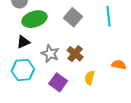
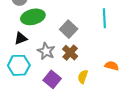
gray square: (73, 17) -> (69, 29), moved

